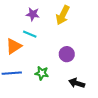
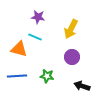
yellow arrow: (63, 15) -> (71, 29), moved
orange triangle: (14, 46) -> (19, 49), turned 48

